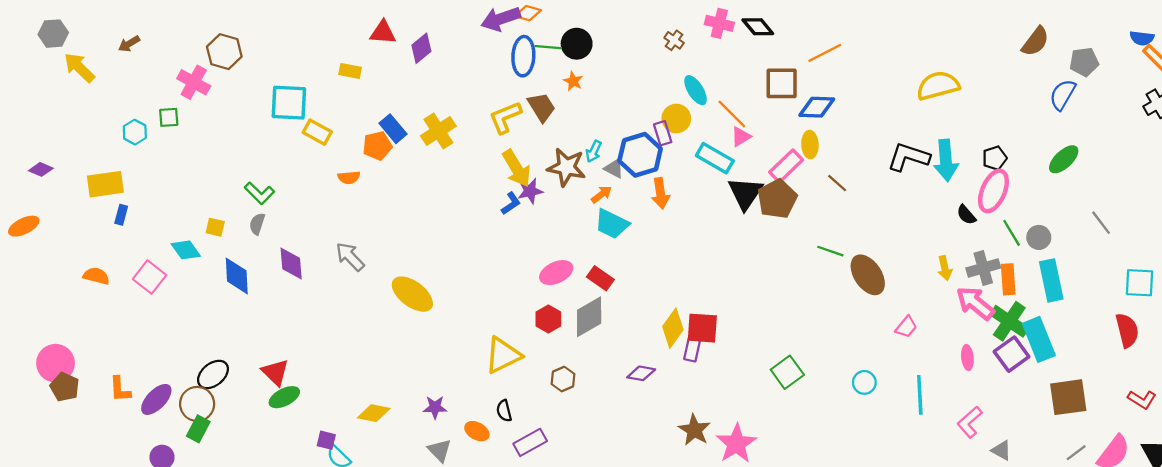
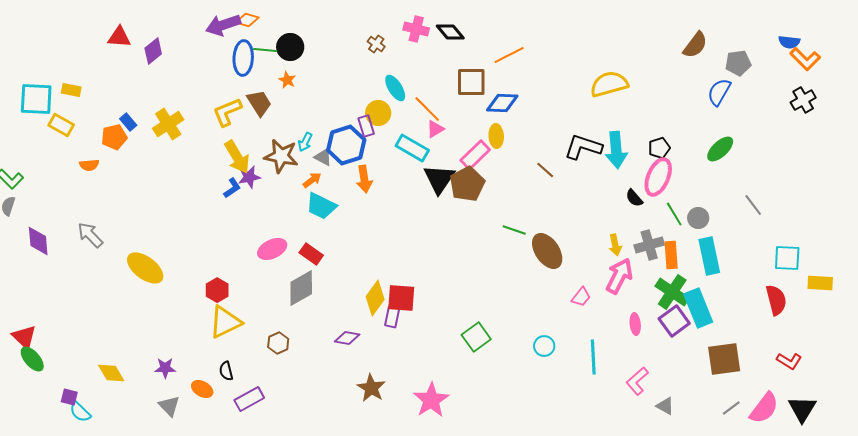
yellow rectangle: (350, 71) -> (71, 90), moved
blue rectangle: (393, 129) -> (128, 122), size x0.7
brown line: (837, 183) -> (545, 170), moved
pink arrow: (975, 303) -> (619, 276), moved, turned 78
red hexagon: (548, 319) -> (217, 290), moved
green ellipse: (284, 397) -> (32, 359), turned 76
yellow diamond: (374, 413) -> (111, 373), turned 48
brown star: (694, 430) -> (371, 388), moved

